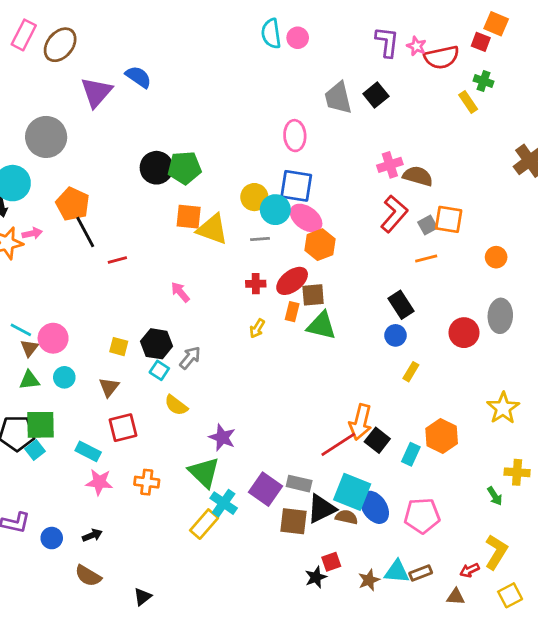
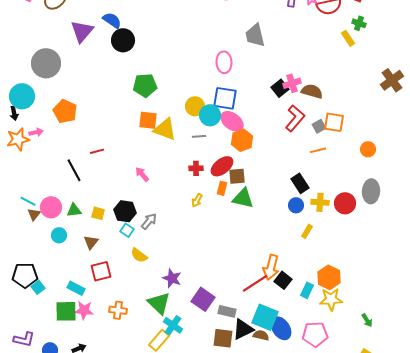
black square: (376, 95) -> (280, 88), moved
black circle: (157, 168) -> (123, 40), moved
black line: (85, 232) -> (74, 170), moved
green triangle: (29, 380) -> (74, 210), moved
yellow star: (503, 408) -> (331, 299), moved, turned 30
green square: (41, 425) -> (66, 311), moved
yellow cross: (517, 472) -> (320, 202), moved
purple square: (266, 489) -> (203, 299), moved

